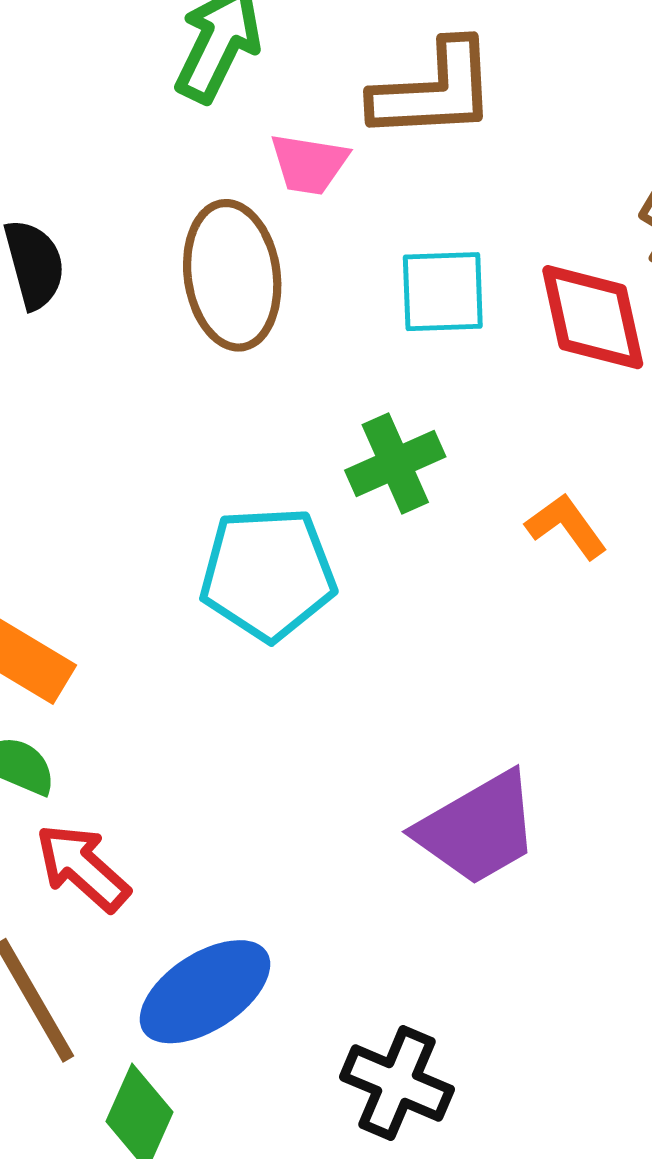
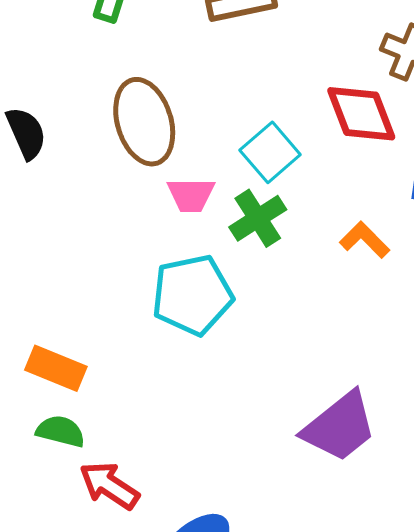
pink trapezoid: (309, 164) -> (191, 195), moved
cyan square: (443, 292) -> (270, 152), moved, turned -30

